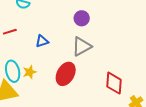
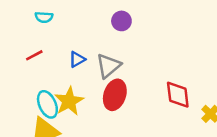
gray triangle: (82, 46) -> (109, 66), moved
yellow star: (30, 72) -> (69, 101), size x1.6

